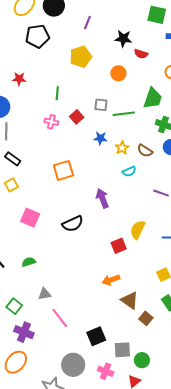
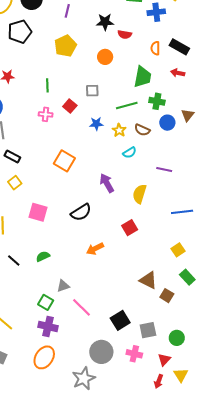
green line: (124, 114) -> (127, 105), moved
orange square: (63, 170) -> (64, 161), turned -35
yellow semicircle: (138, 230) -> (140, 194), moved
orange arrow: (111, 280) -> (95, 249), moved
green square: (14, 306) -> (46, 302), moved
green circle: (142, 360) -> (177, 338), moved

